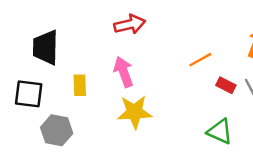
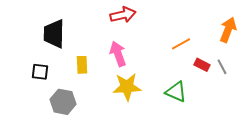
black square: (29, 94) -> (40, 72), size x0.7
green triangle: (220, 132) -> (176, 92), moved

